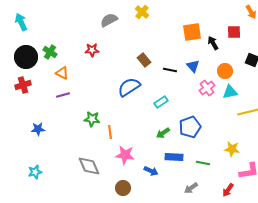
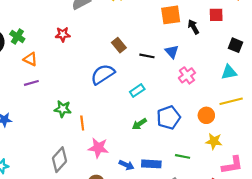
orange circle: (225, 71) -> (206, 115), moved
cyan triangle: (230, 92) -> (229, 72), moved
blue rectangle: (174, 157) -> (151, 164), moved
gray diamond: (89, 166) -> (59, 160), turned 65

